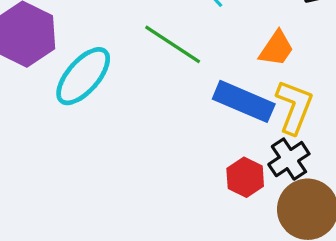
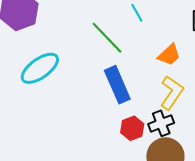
cyan ellipse: (83, 76) -> (40, 68), moved
blue rectangle: (244, 101) -> (117, 85), moved, turned 30

